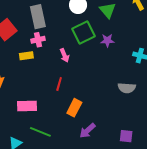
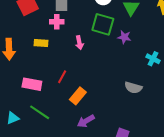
green square: (84, 33) -> (103, 24), turned 30
yellow rectangle: (26, 56) -> (41, 43), moved
red line: (59, 84) -> (62, 77), moved

